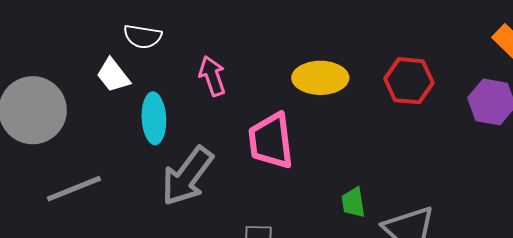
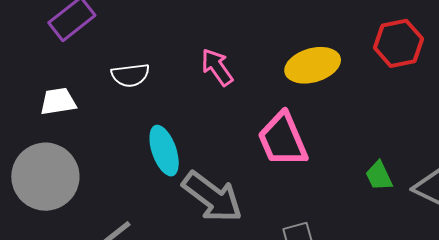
white trapezoid: (113, 75) -> (58, 101), moved, turned 135
pink arrow: (212, 76) -> (217, 67), moved
gray arrow: (187, 176) -> (212, 197), turned -74

